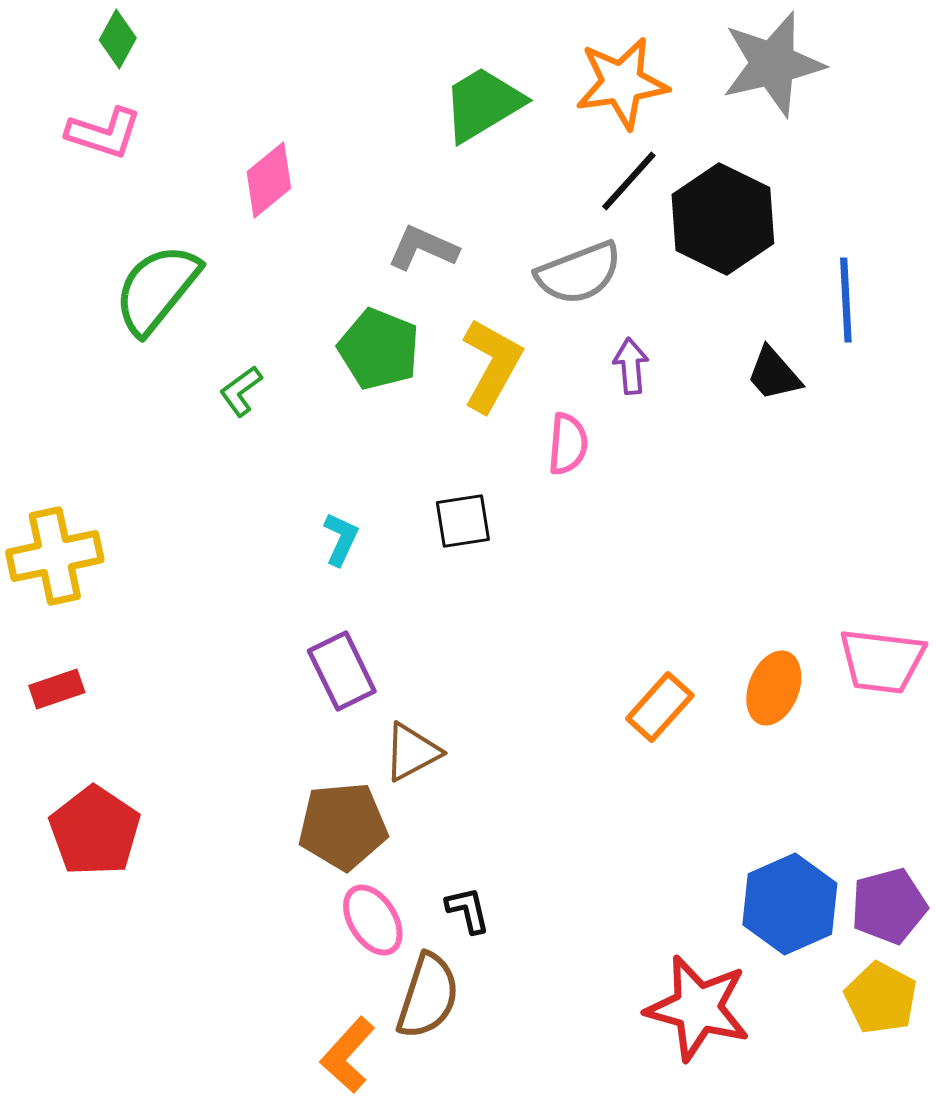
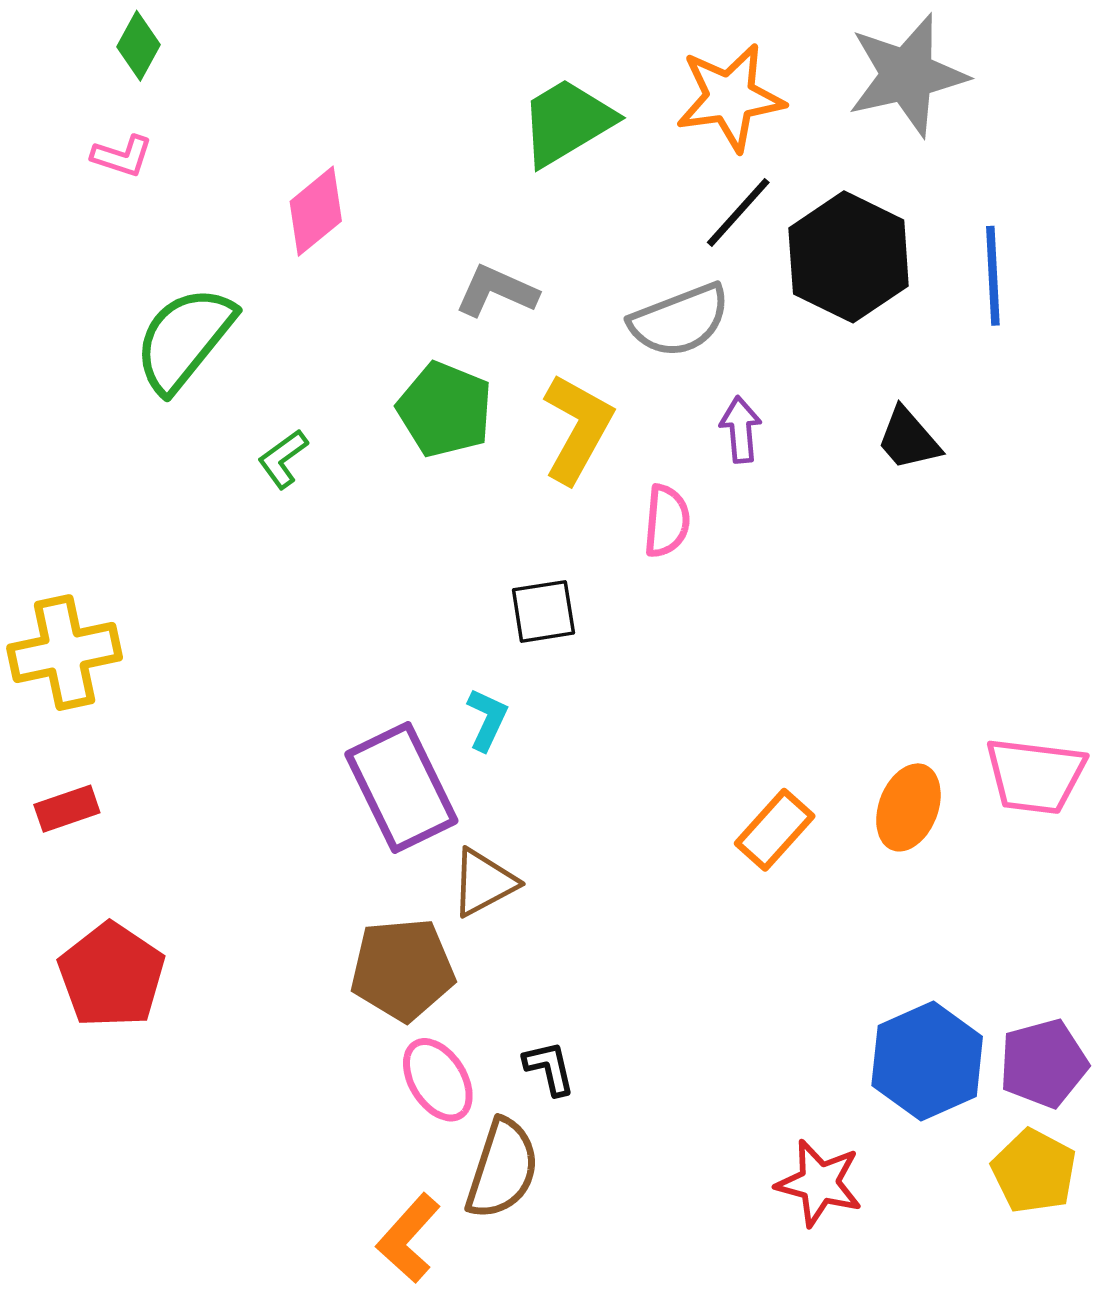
pink L-shape: (104, 133) -> (122, 156), size x0.7
blue line: (846, 300) -> (993, 276), moved
cyan L-shape: (341, 539) -> (487, 719), moved
purple rectangle: (342, 671) -> (401, 787), size x1.4
red star: (698, 1008) -> (819, 1183), size x0.7

